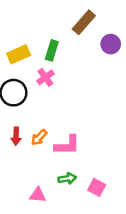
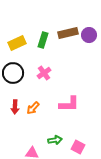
brown rectangle: (84, 22) -> (68, 33), moved, turned 36
pink cross: (45, 77) -> (44, 73), moved
pink L-shape: (67, 145) -> (69, 104), moved

